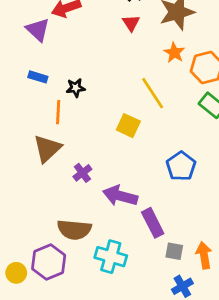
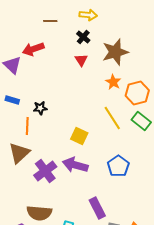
yellow line: (153, 93) -> (112, 118), moved
purple cross: (82, 173) -> (45, 171), size x1.6
purple arrow: (120, 196) -> (75, 165), moved

